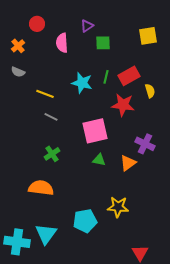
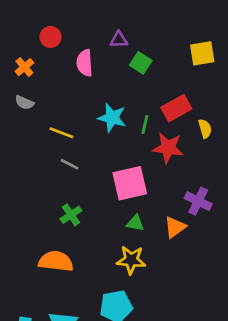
purple triangle: (87, 26) -> (119, 40), turned 32
green square: (103, 43) -> (141, 63), turned 35
green line: (106, 77) -> (145, 125), moved
yellow star: (118, 207) -> (131, 260), moved

